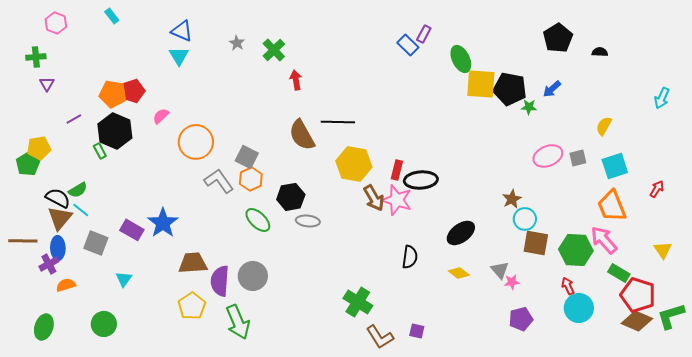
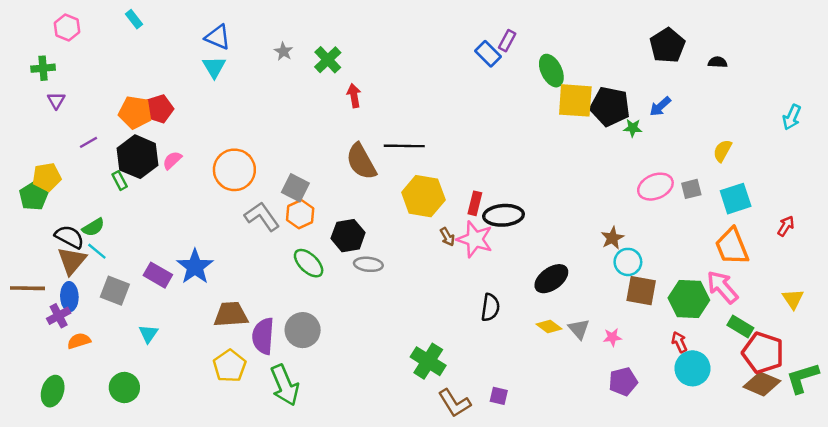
pink semicircle: (161, 116) -> (172, 160), moved
brown arrow: (374, 198) -> (447, 237), size x0.6
gray triangle: (500, 270) -> (579, 329), moved

